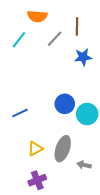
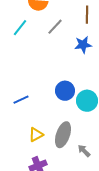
brown line: (77, 26) -> (87, 15), moved
gray arrow: (84, 165) -> (84, 151), turned 32

